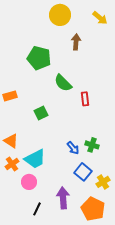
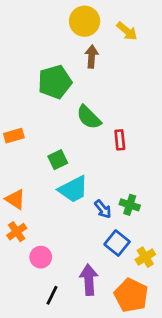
yellow arrow: (100, 18) -> (127, 31), moved
brown arrow: (76, 42) -> (92, 57), moved
green pentagon: (39, 58) -> (55, 82), turned -30
cyan trapezoid: (35, 159) -> (73, 189), moved

